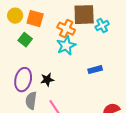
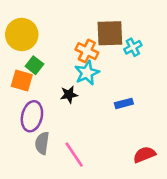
yellow circle: (15, 16) -> (22, 34), size x1.6
orange square: (35, 19) -> (22, 80), moved
black star: (47, 80) -> (69, 95), moved

